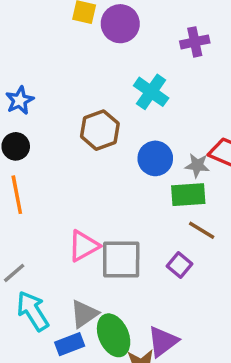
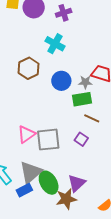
purple cross: (195, 42) -> (64, 13), moved
gray triangle: (84, 314) -> (31, 172), size x1.4

